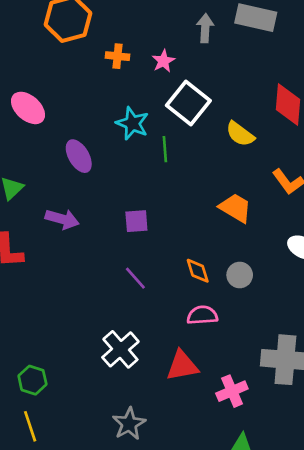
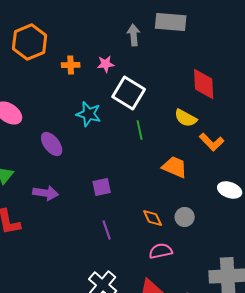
pink star: (163, 61) -> (106, 64), turned 30
yellow semicircle: (240, 134) -> (186, 118), moved
green line: (165, 149) -> (140, 130), moved
purple line: (135, 278) -> (107, 230), turned 30

